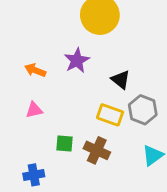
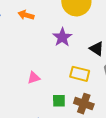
orange arrow: (35, 70) -> (26, 15), moved
yellow rectangle: (110, 115) -> (80, 74), moved

